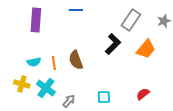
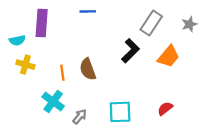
cyan semicircle: (34, 62) -> (17, 40), moved
yellow cross: (22, 84) -> (25, 65), moved
cyan square: (104, 97) -> (120, 112), size x1.5

